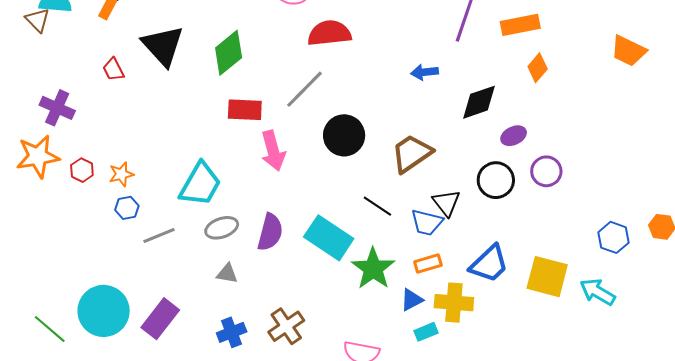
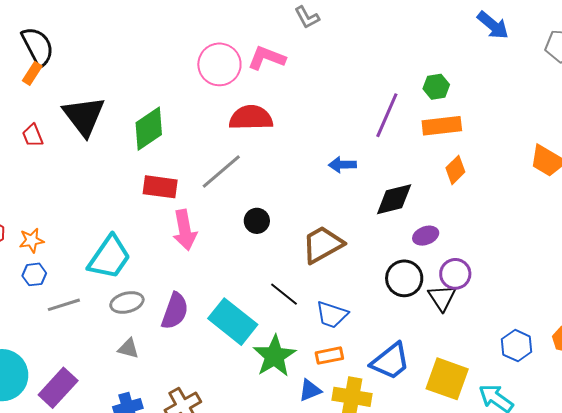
black circle: (344, 135) -> (257, 221), size x0.6
black triangle: (446, 203) -> (442, 298), moved

